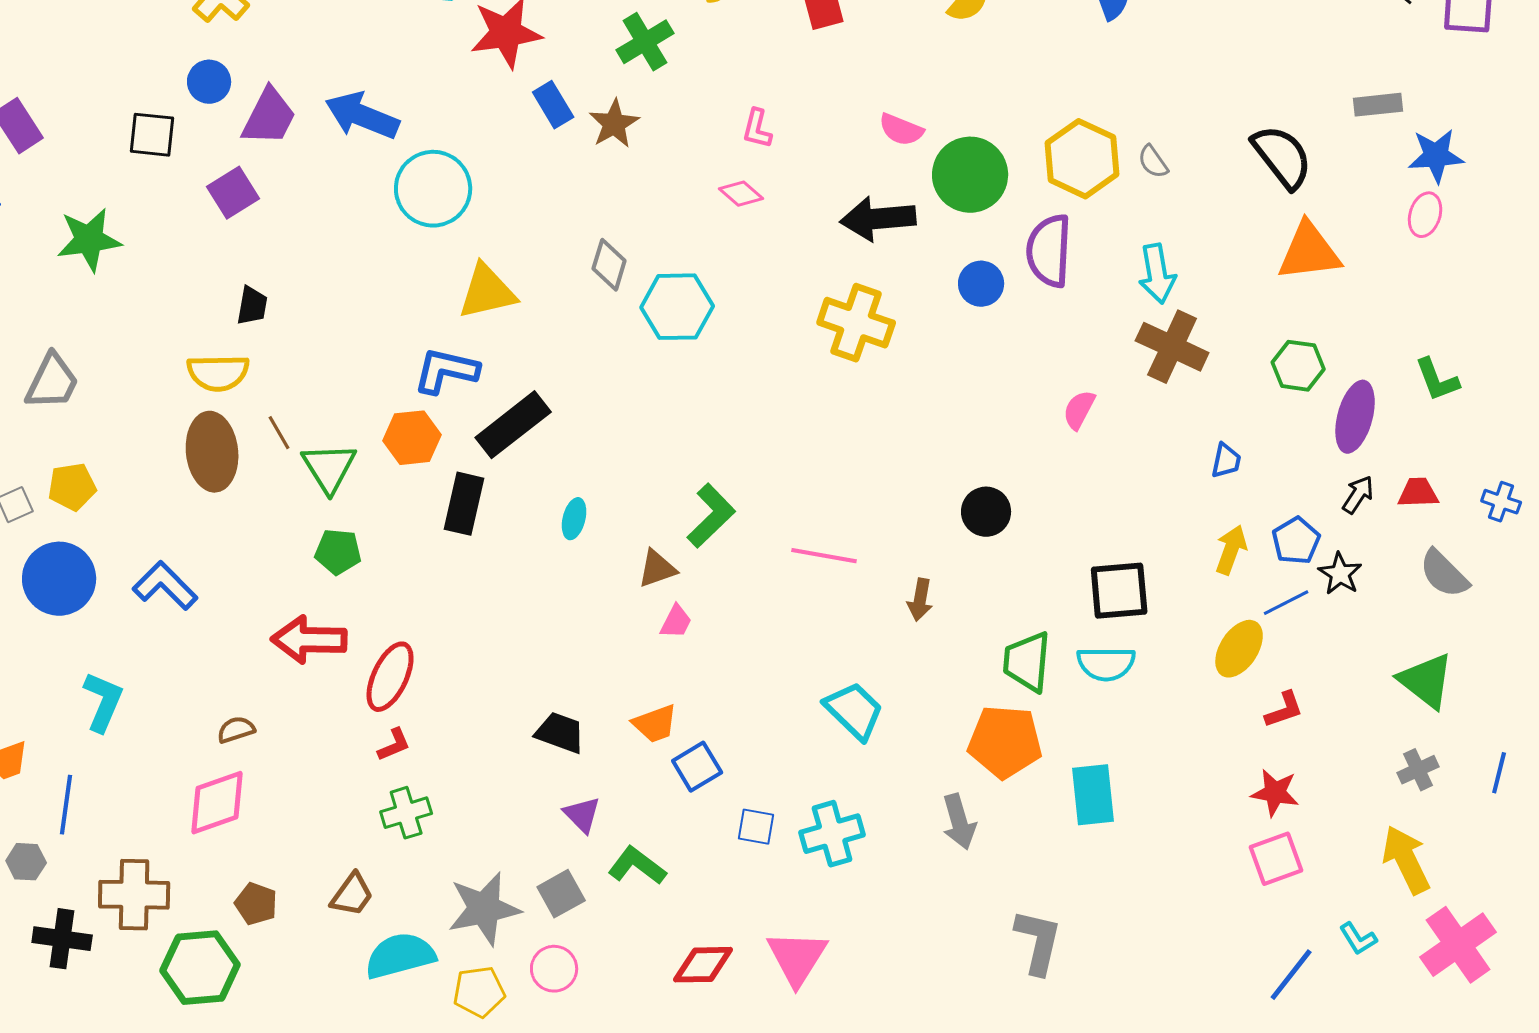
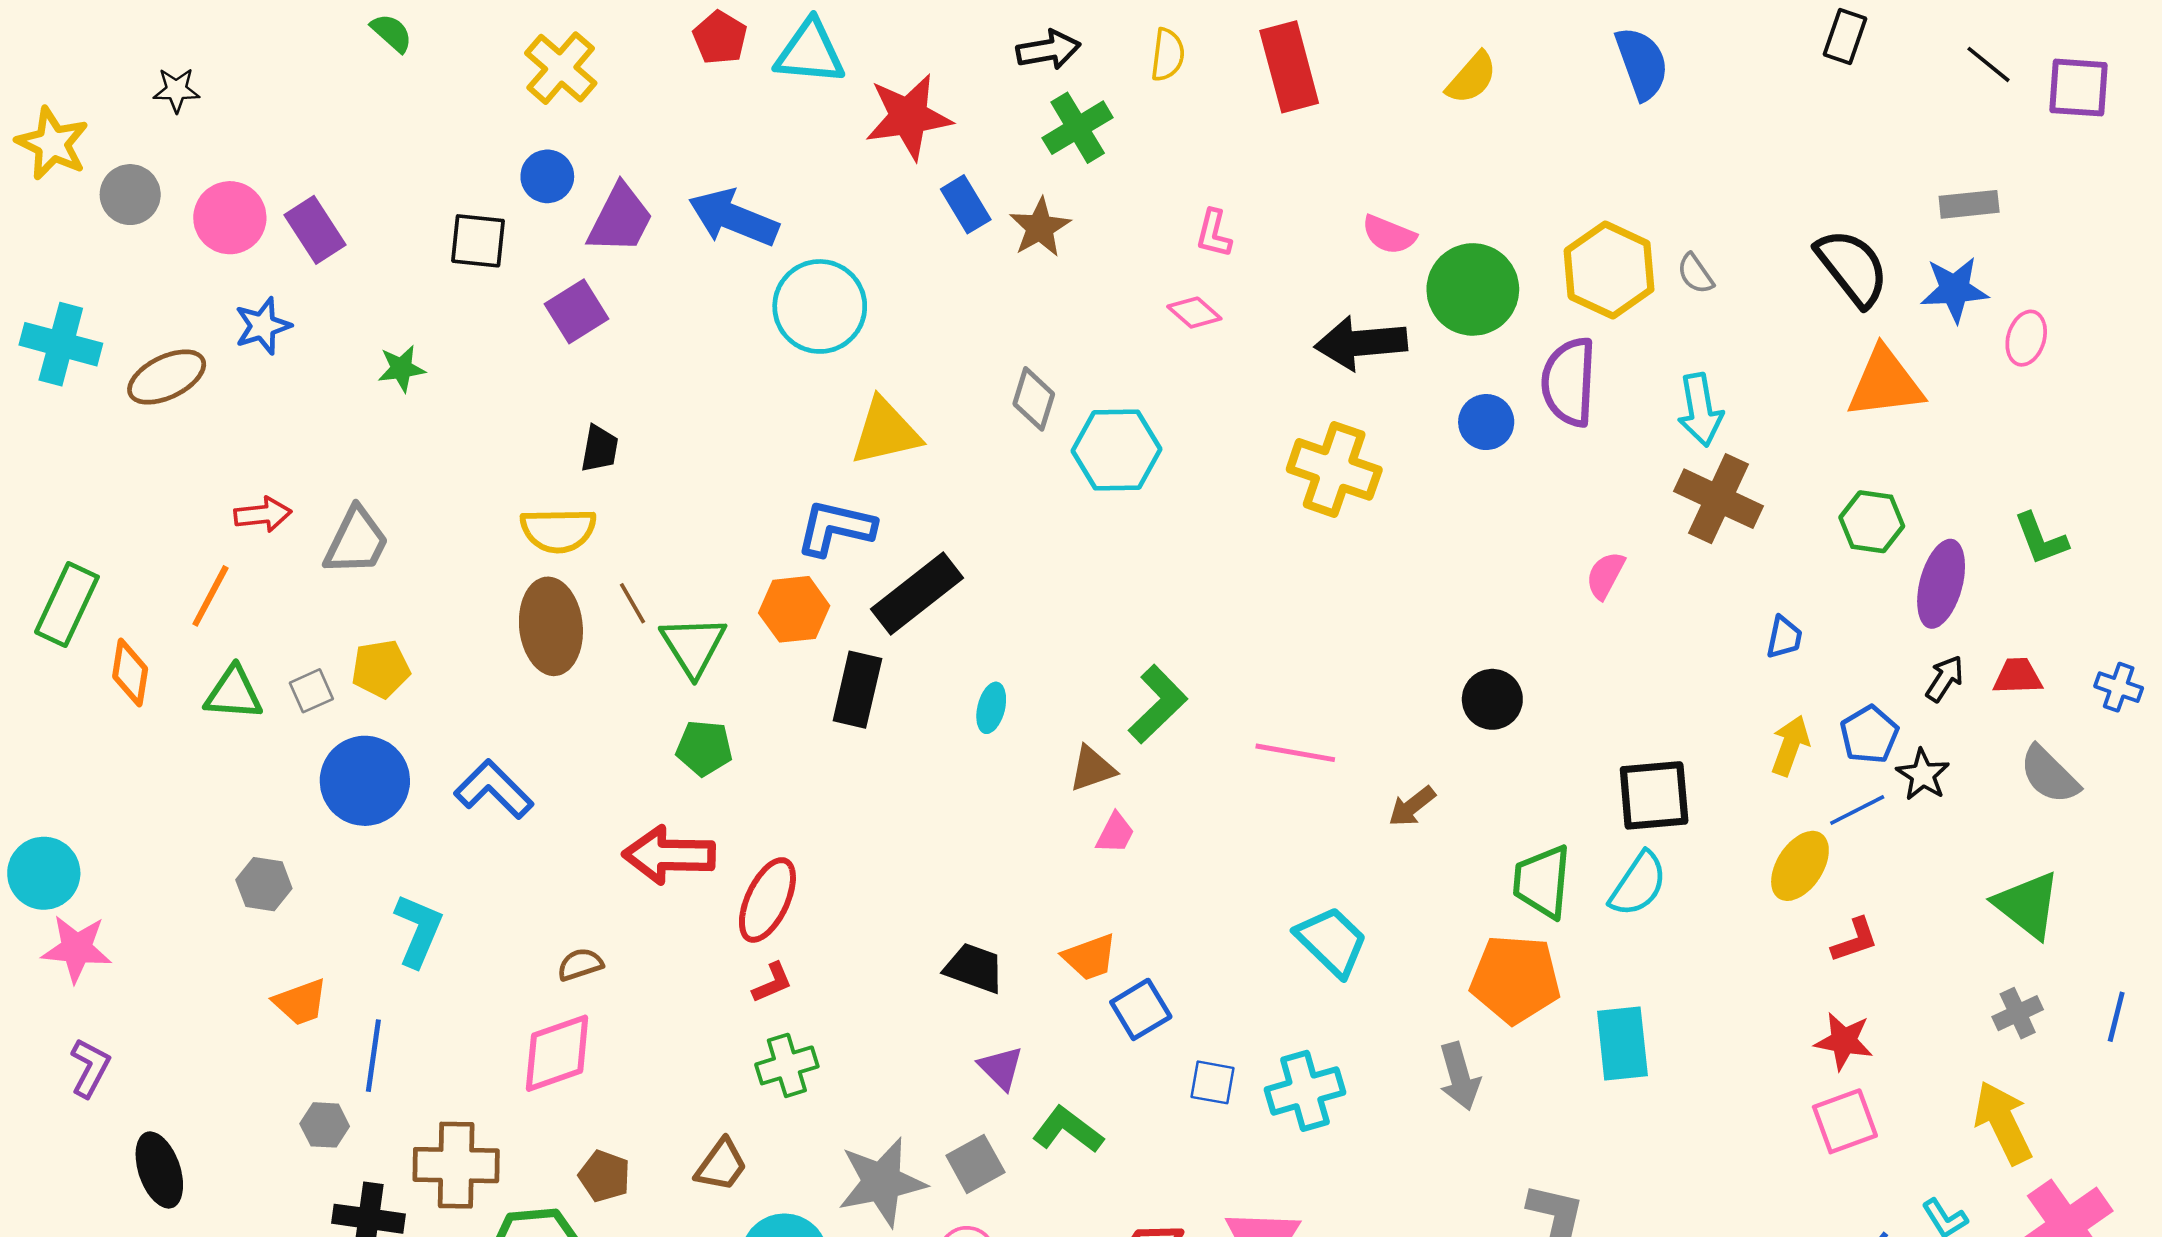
blue star: (1436, 156) -> (1954, 289), moved
green star: (89, 240) -> (401, 369), size x0.6
brown arrow: (920, 600) -> (1412, 806), turned 42
cyan semicircle: (1106, 664) -> (1638, 884), turned -56

